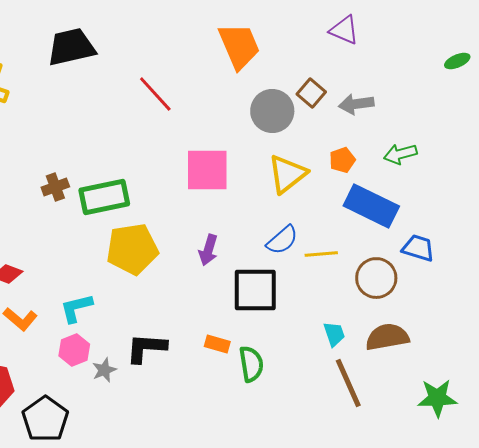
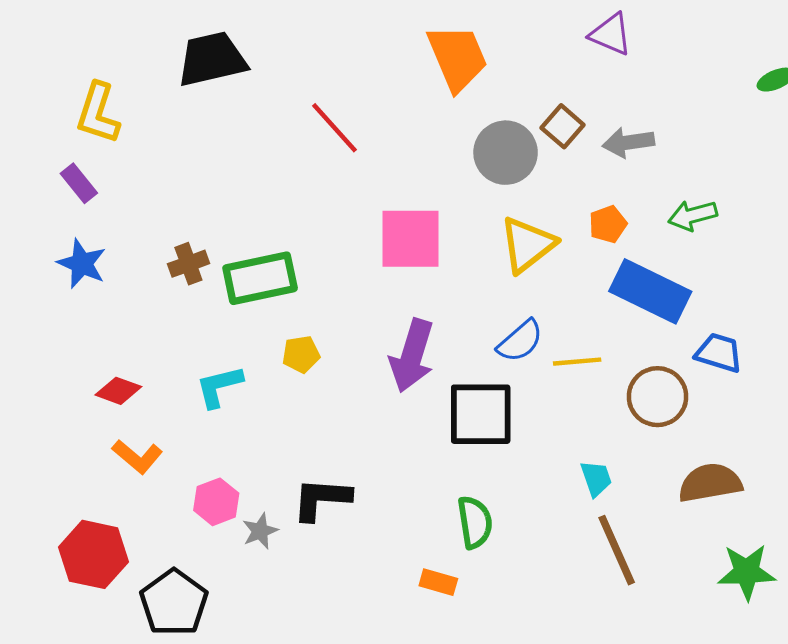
yellow pentagon: (132, 249) -> (301, 354), size x0.5
purple arrow: (208, 250) -> (412, 356), size x1.6
cyan L-shape: (76, 308) -> (219, 386), moved
brown semicircle: (387, 337) -> (710, 483), moved
orange rectangle: (217, 344) -> (438, 582), moved

